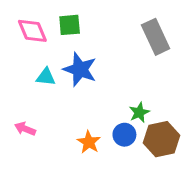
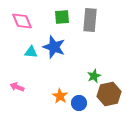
green square: (70, 25) -> (62, 17), moved
gray rectangle: (156, 37) -> (90, 20), moved, turned 30
blue circle: (124, 135) -> (79, 103), moved

